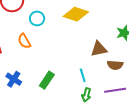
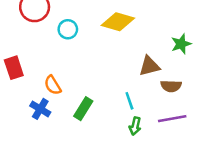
orange semicircle: (24, 41) -> (53, 85), moved

